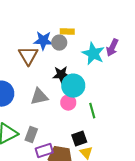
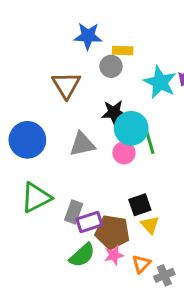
blue star: (43, 41) -> (88, 36), moved
green line: (92, 111) -> (150, 143), moved
gray rectangle: (31, 135) -> (74, 212), moved

